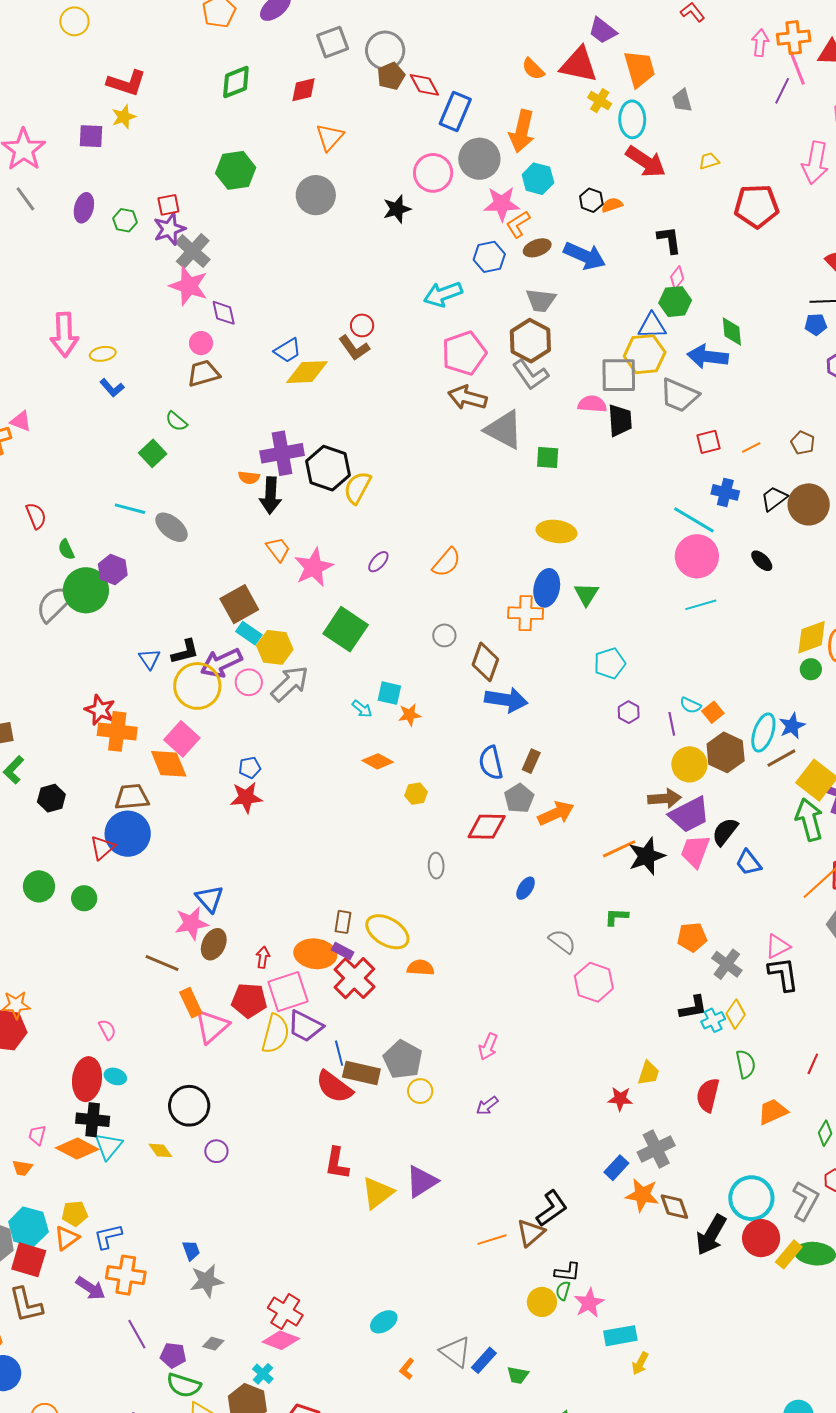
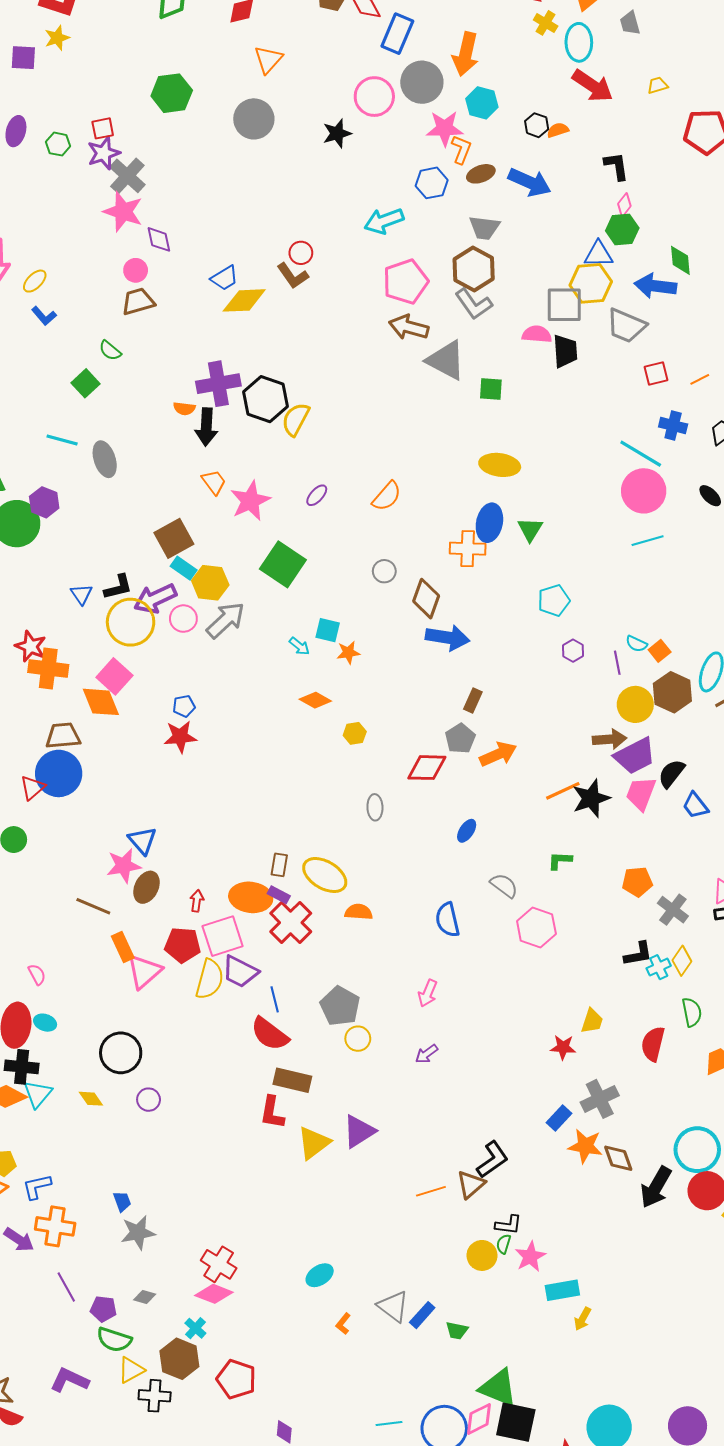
orange L-shape: (518, 224) -> (461, 149), turned 144
yellow ellipse: (103, 354) -> (35, 281), turned -35
gray ellipse: (171, 527) -> (105, 459), turned 32
blue semicircle: (491, 763) -> (448, 920), moved
brown rectangle: (361, 1073) -> (292, 1080), moved

